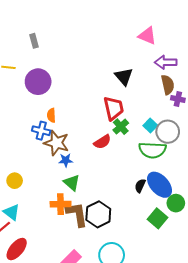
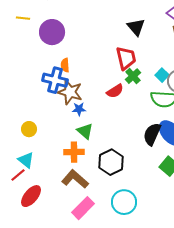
blue cross: (41, 131) -> (55, 80), size x1.4
black semicircle: (140, 186) -> (152, 134), size x1.6
brown L-shape: (77, 214) -> (75, 179), moved, turned -40

